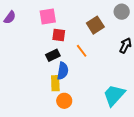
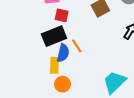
orange line: (82, 51) -> (77, 46), moved
black rectangle: (53, 55) -> (54, 36), size x1.6

